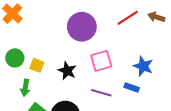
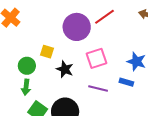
red line: (128, 18) -> (104, 17), moved
green circle: (15, 58) -> (27, 66), moved
yellow square: (37, 65) -> (47, 52), moved

